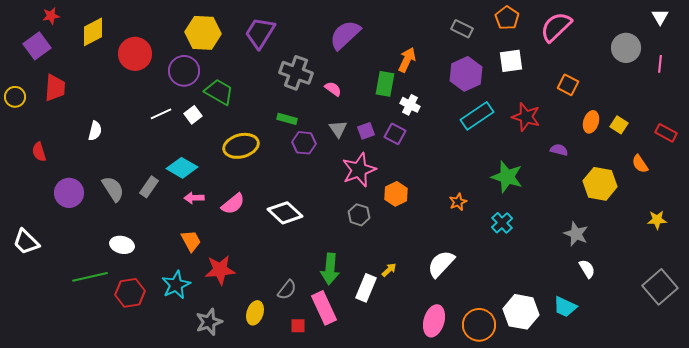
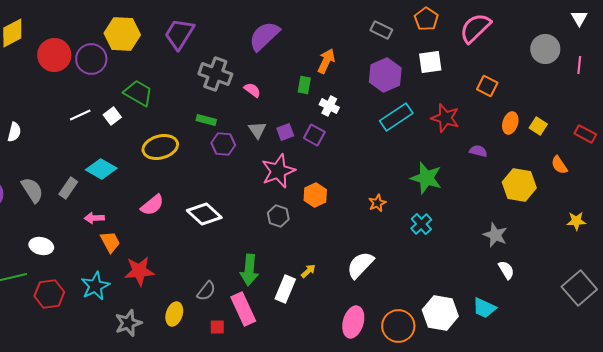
purple circle: (184, 71) -> (91, 59), moved
green rectangle: (385, 84) -> (304, 85), size x0.7
pink arrow: (194, 198) -> (94, 218), moved

